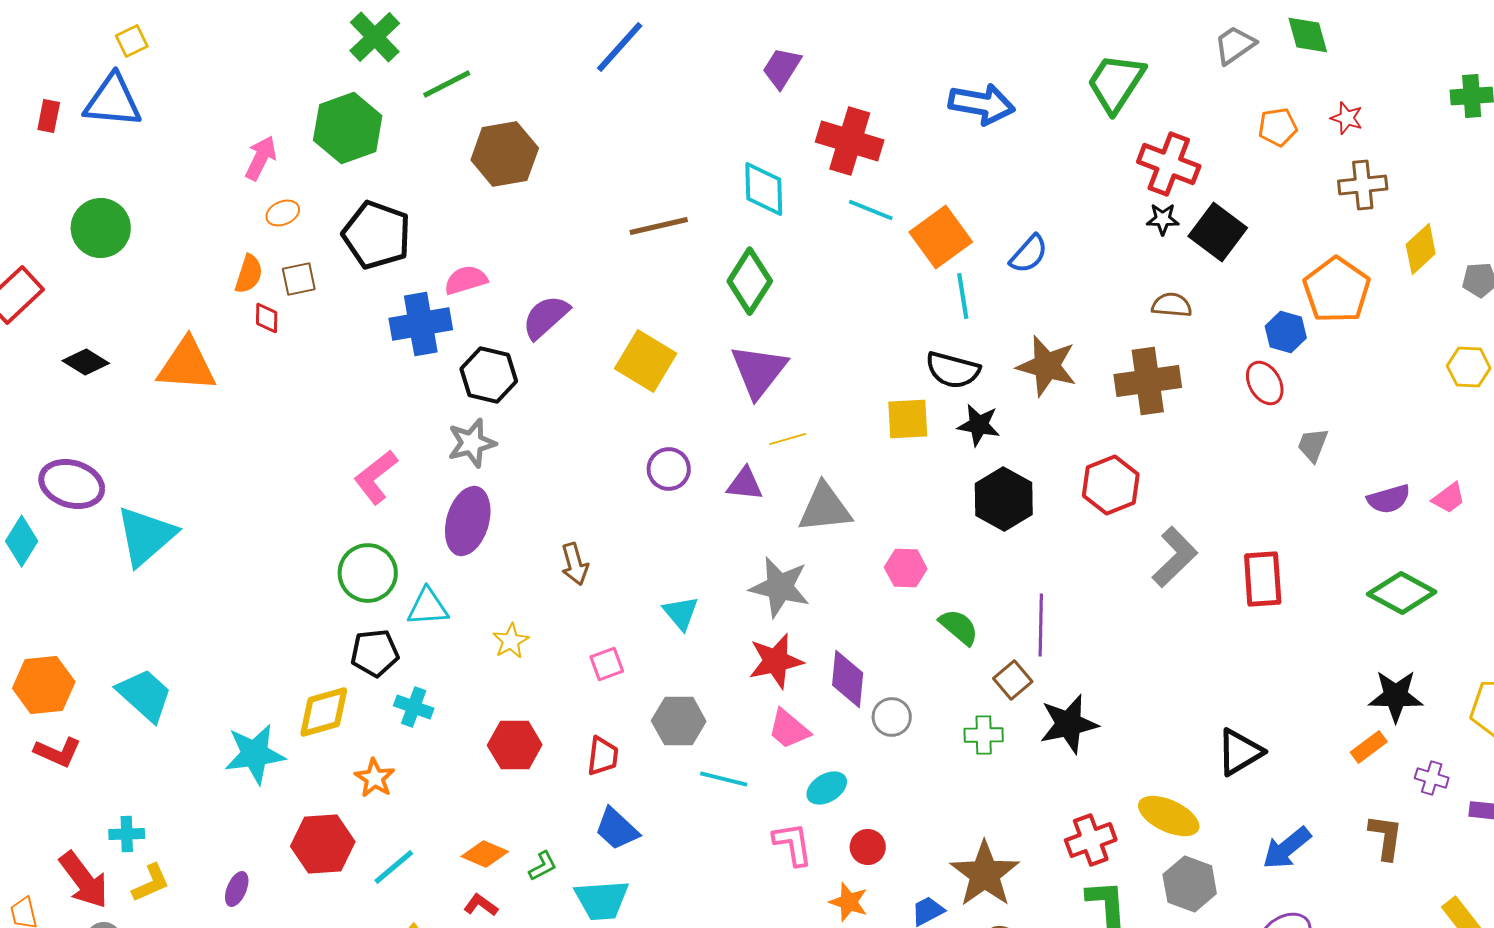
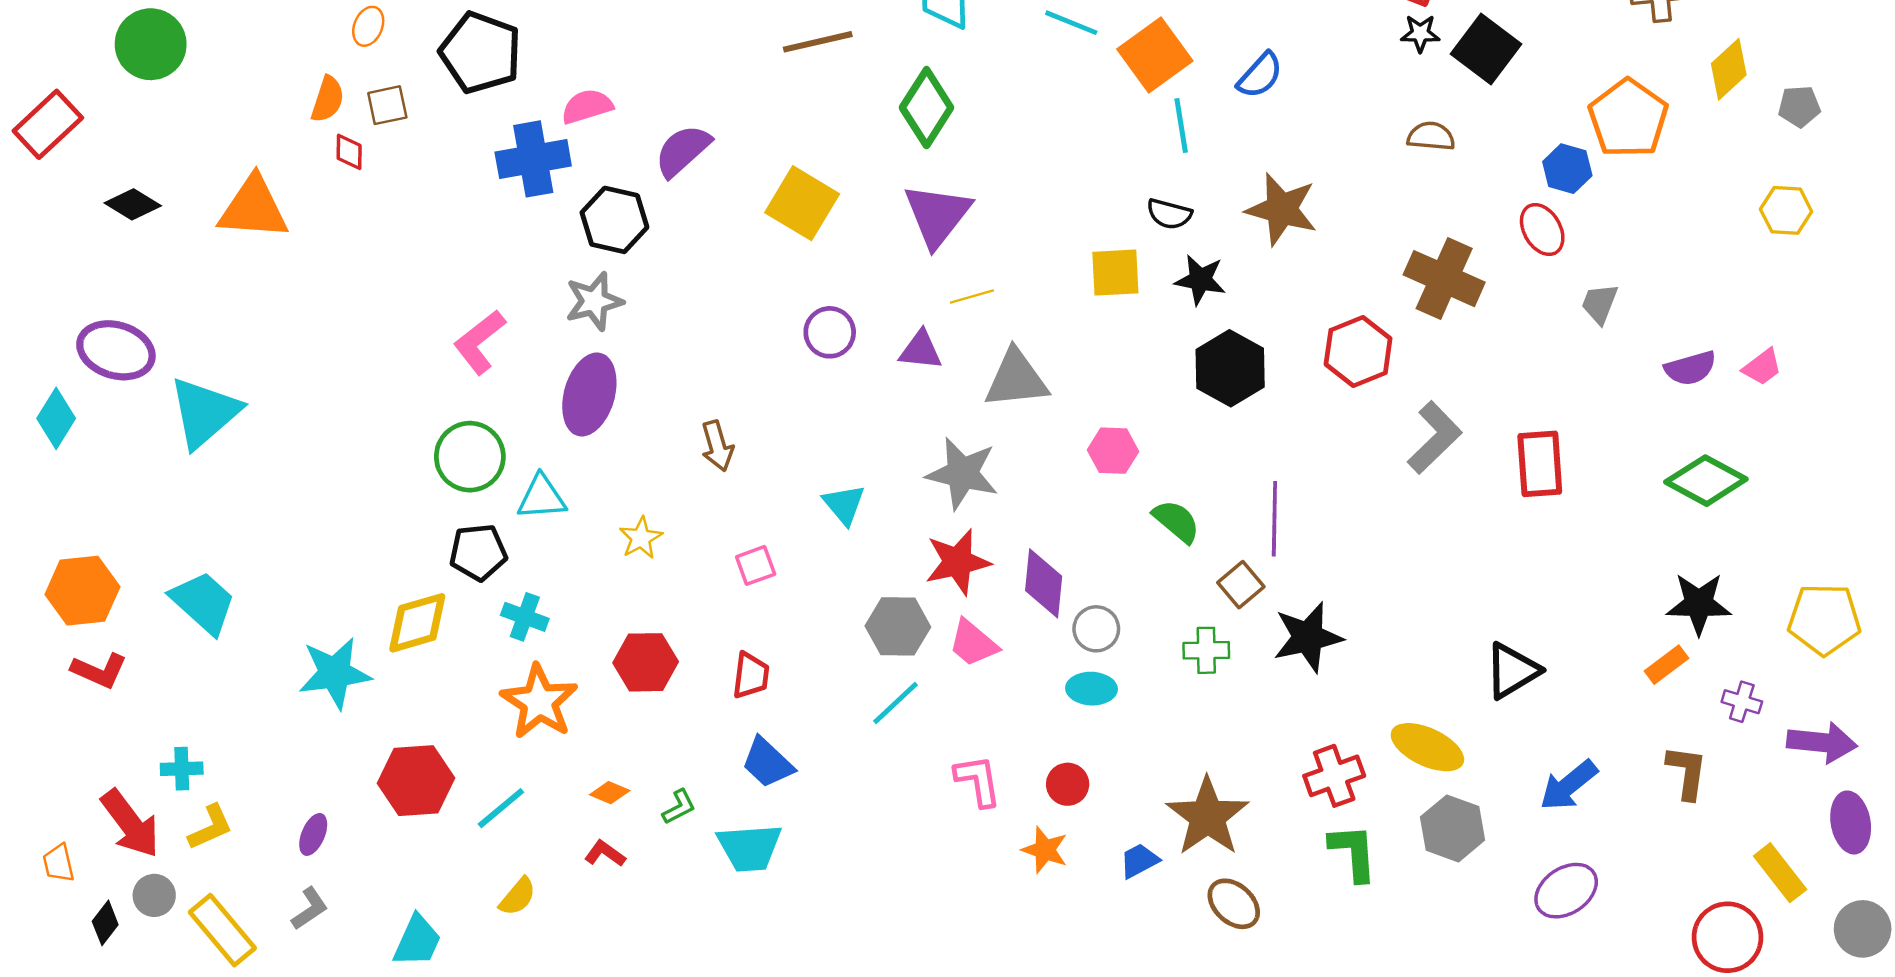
orange ellipse: (283, 213) -> (368, 26), turned -44
black semicircle: (953, 370) -> (1169, 214), size x0.7
brown cross: (1148, 381) -> (1444, 279), moved, turned 32
gray hexagon: (679, 721) -> (898, 626), moved
orange star: (375, 778) -> (539, 702), moved, size x1.6
cyan line: (724, 779) -> (895, 703), turned -57
cyan ellipse: (827, 788) -> (1091, 689), moved, turned 33
orange diamond: (485, 854) -> (610, 793), size x0.7

